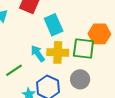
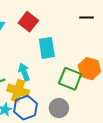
yellow cross: (58, 52) -> (18, 91), moved

